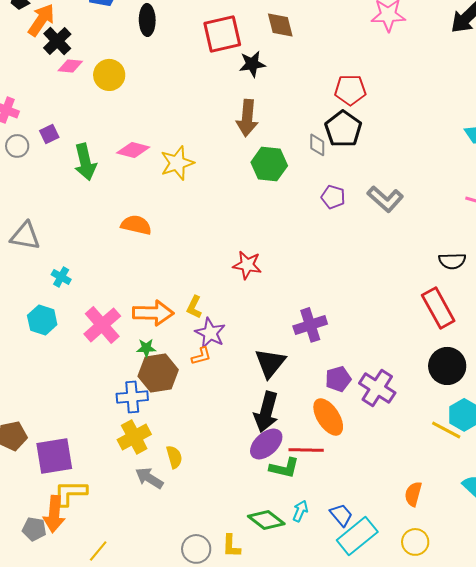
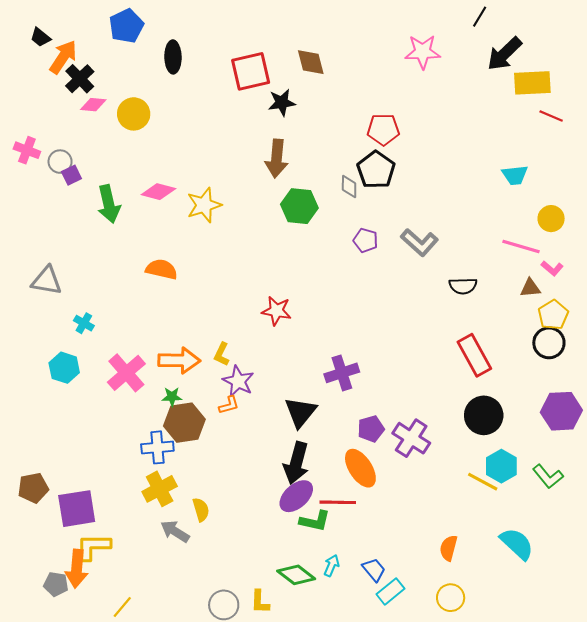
gray circle: (17, 146) -> (60, 162), moved
black semicircle: (452, 261) -> (463, 286), moved
cyan rectangle: (357, 536) -> (390, 591), size x0.7

